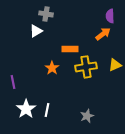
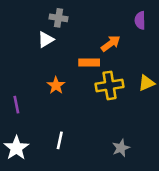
orange arrow: (103, 34) -> (111, 43), moved
orange star: (52, 68) -> (56, 85), moved
white star: (26, 109) -> (16, 148), moved
gray star: (87, 116) -> (121, 148), moved

